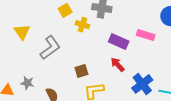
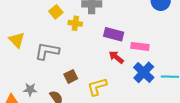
pink rectangle: (146, 35) -> (140, 46), moved
gray L-shape: (50, 48) -> (47, 51), turned -125
brown square: (81, 71) -> (71, 76), moved

